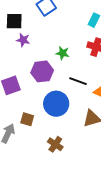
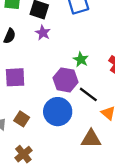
purple hexagon: (42, 71) -> (66, 80), moved
brown cross: (55, 144) -> (23, 154), moved

